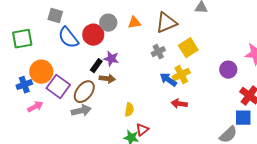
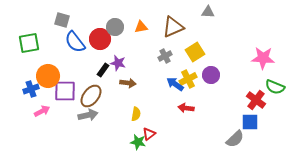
purple circle: (228, 70) -> (211, 75), moved
brown arrow: (107, 79) -> (128, 83), moved
purple square: (58, 87) -> (65, 91), turned -35

